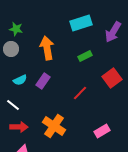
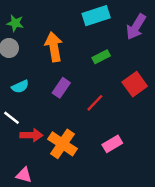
purple rectangle: (43, 81) -> (61, 88), moved
red arrow: (19, 127) -> (31, 135), moved
pink rectangle: (102, 131) -> (112, 144), moved

